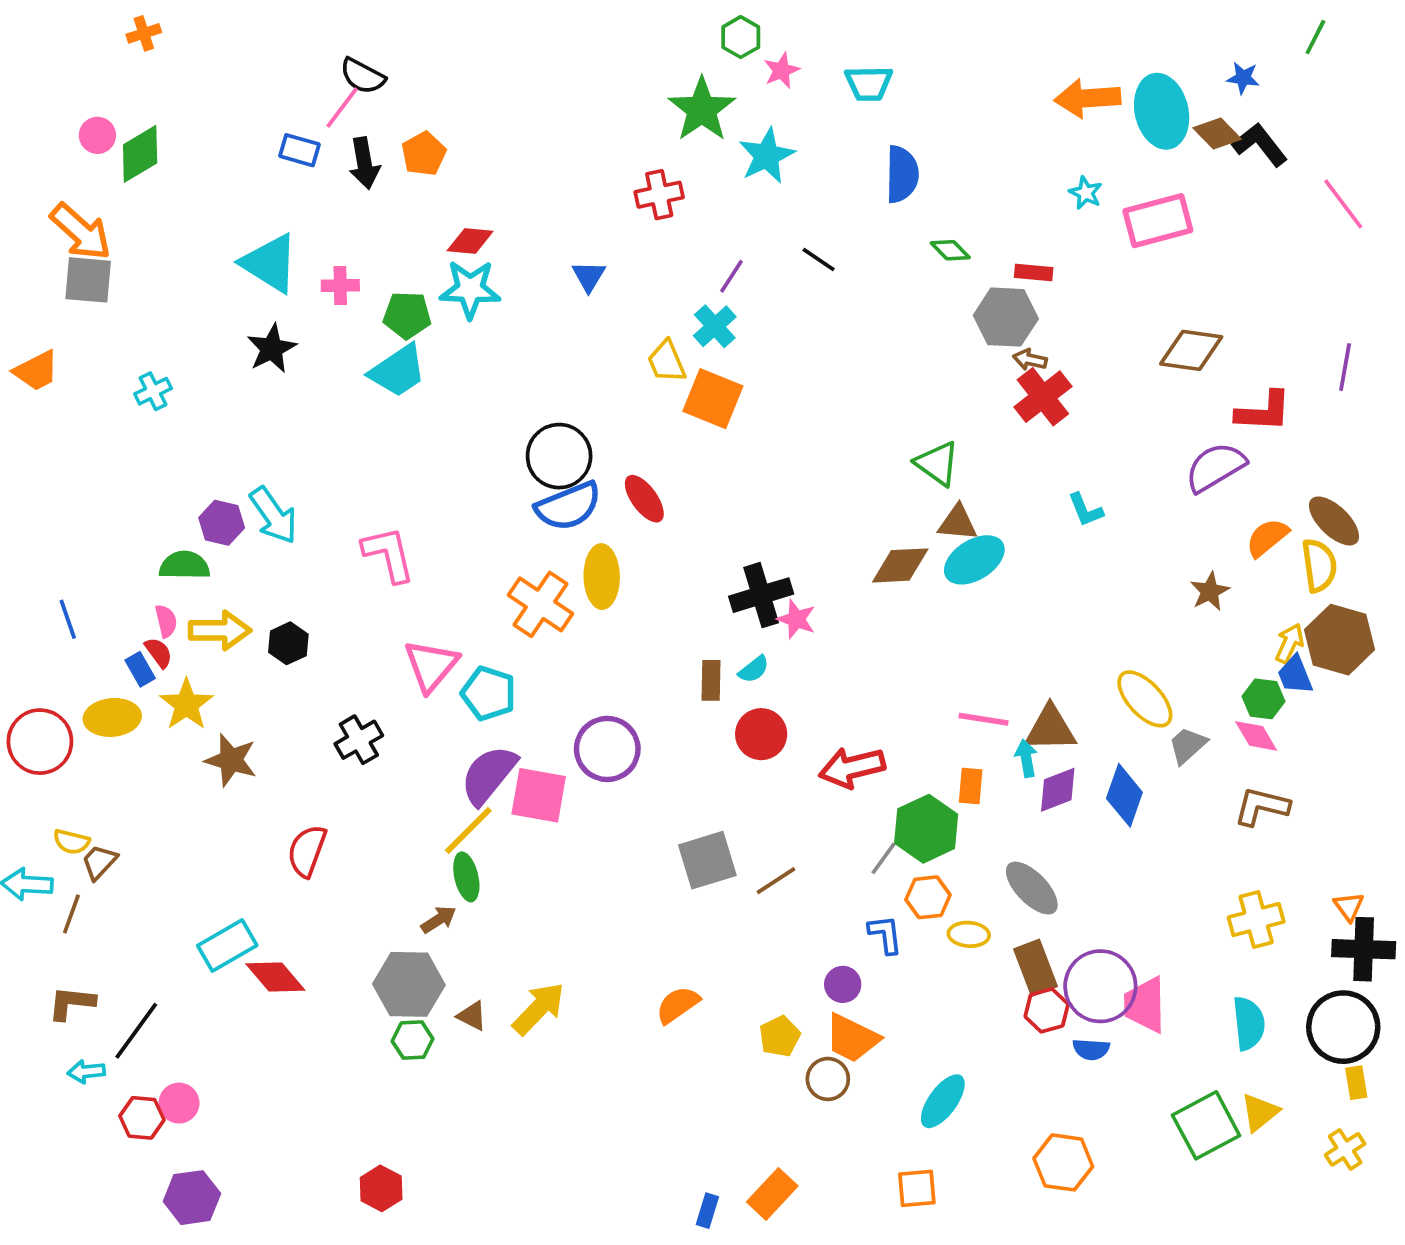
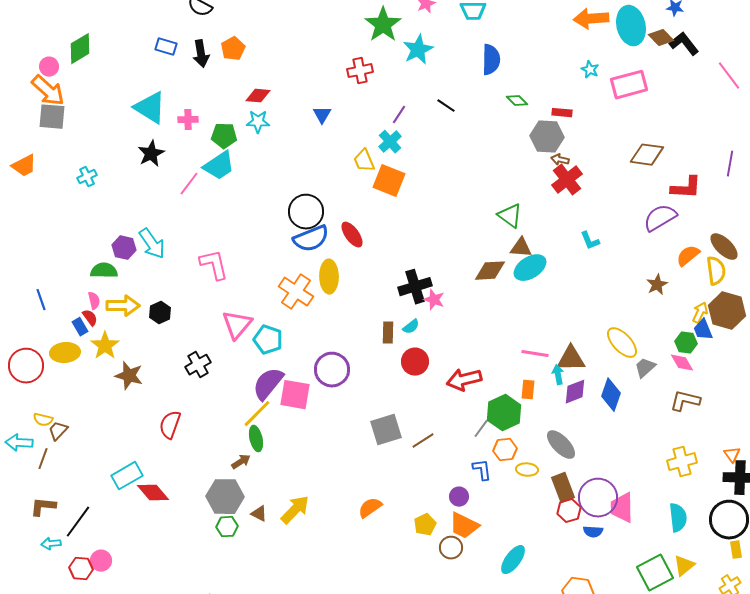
pink line: (342, 108) -> (189, 184), moved
pink circle: (97, 135) -> (49, 67), moved
cyan star: (470, 289) -> (258, 122), size x0.7

